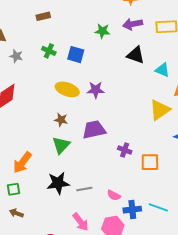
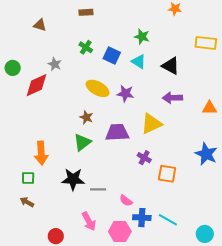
purple arrow: (133, 24) -> (172, 98), moved
gray star: (16, 56) -> (55, 64), moved
cyan triangle: (162, 70) -> (139, 62), moved
yellow triangle: (160, 110) -> (151, 124), moved
orange arrow: (22, 163) -> (41, 153), turned -50

